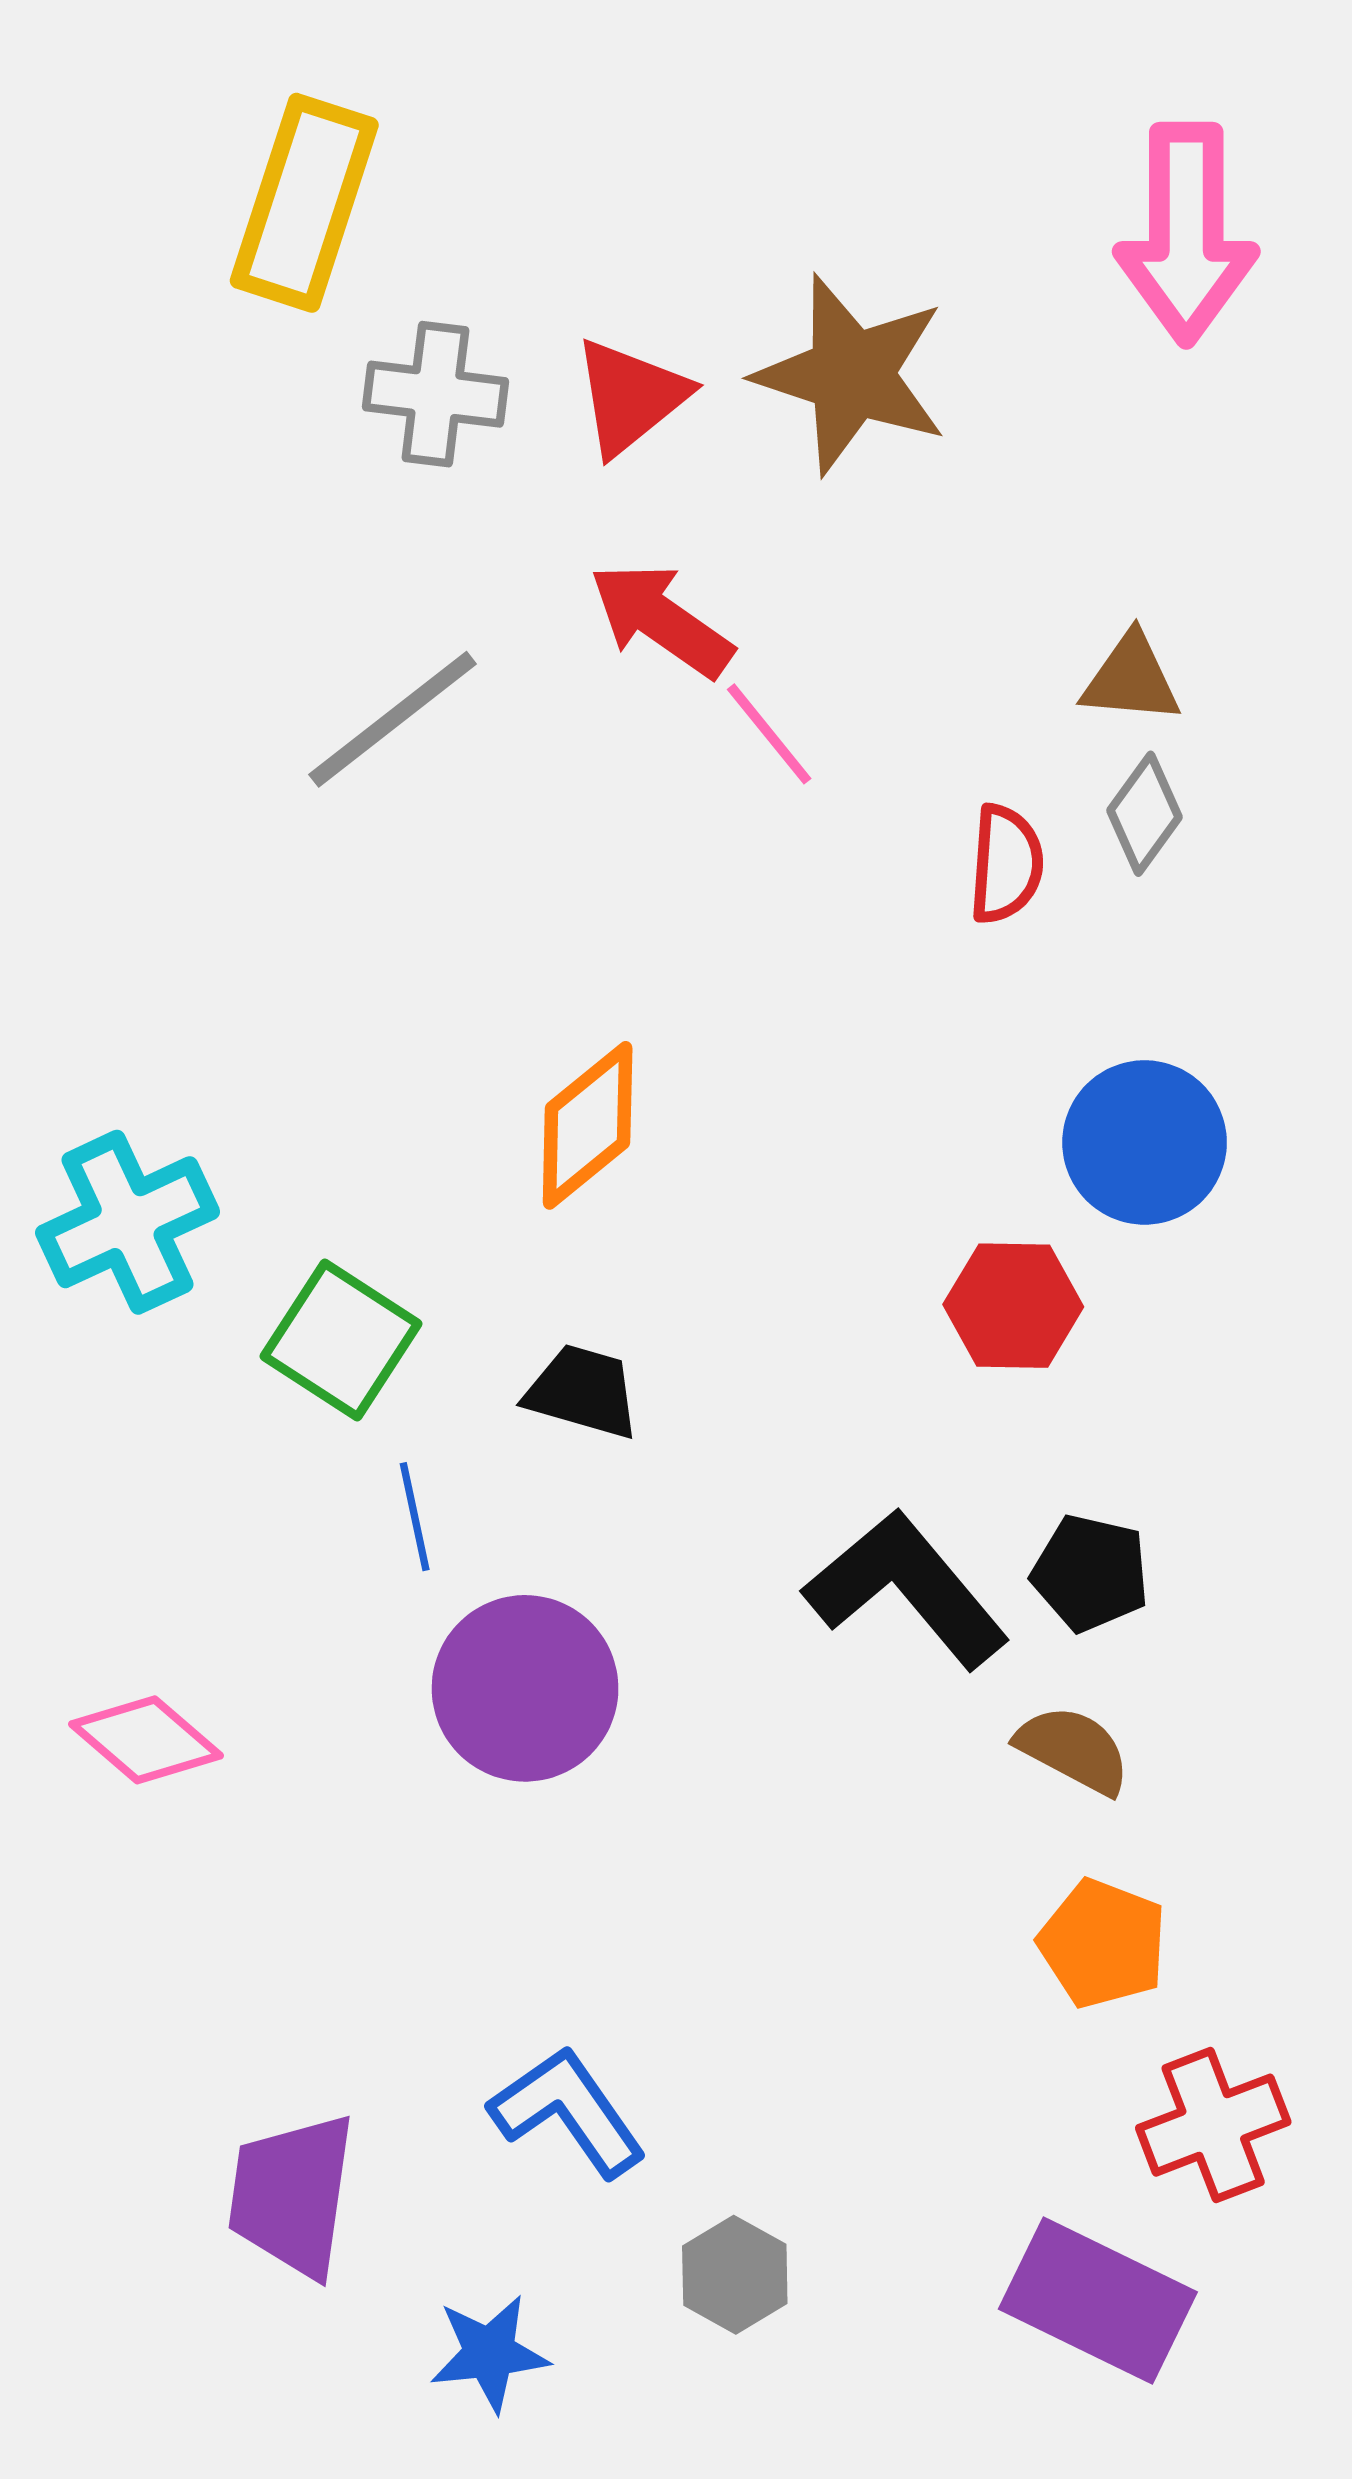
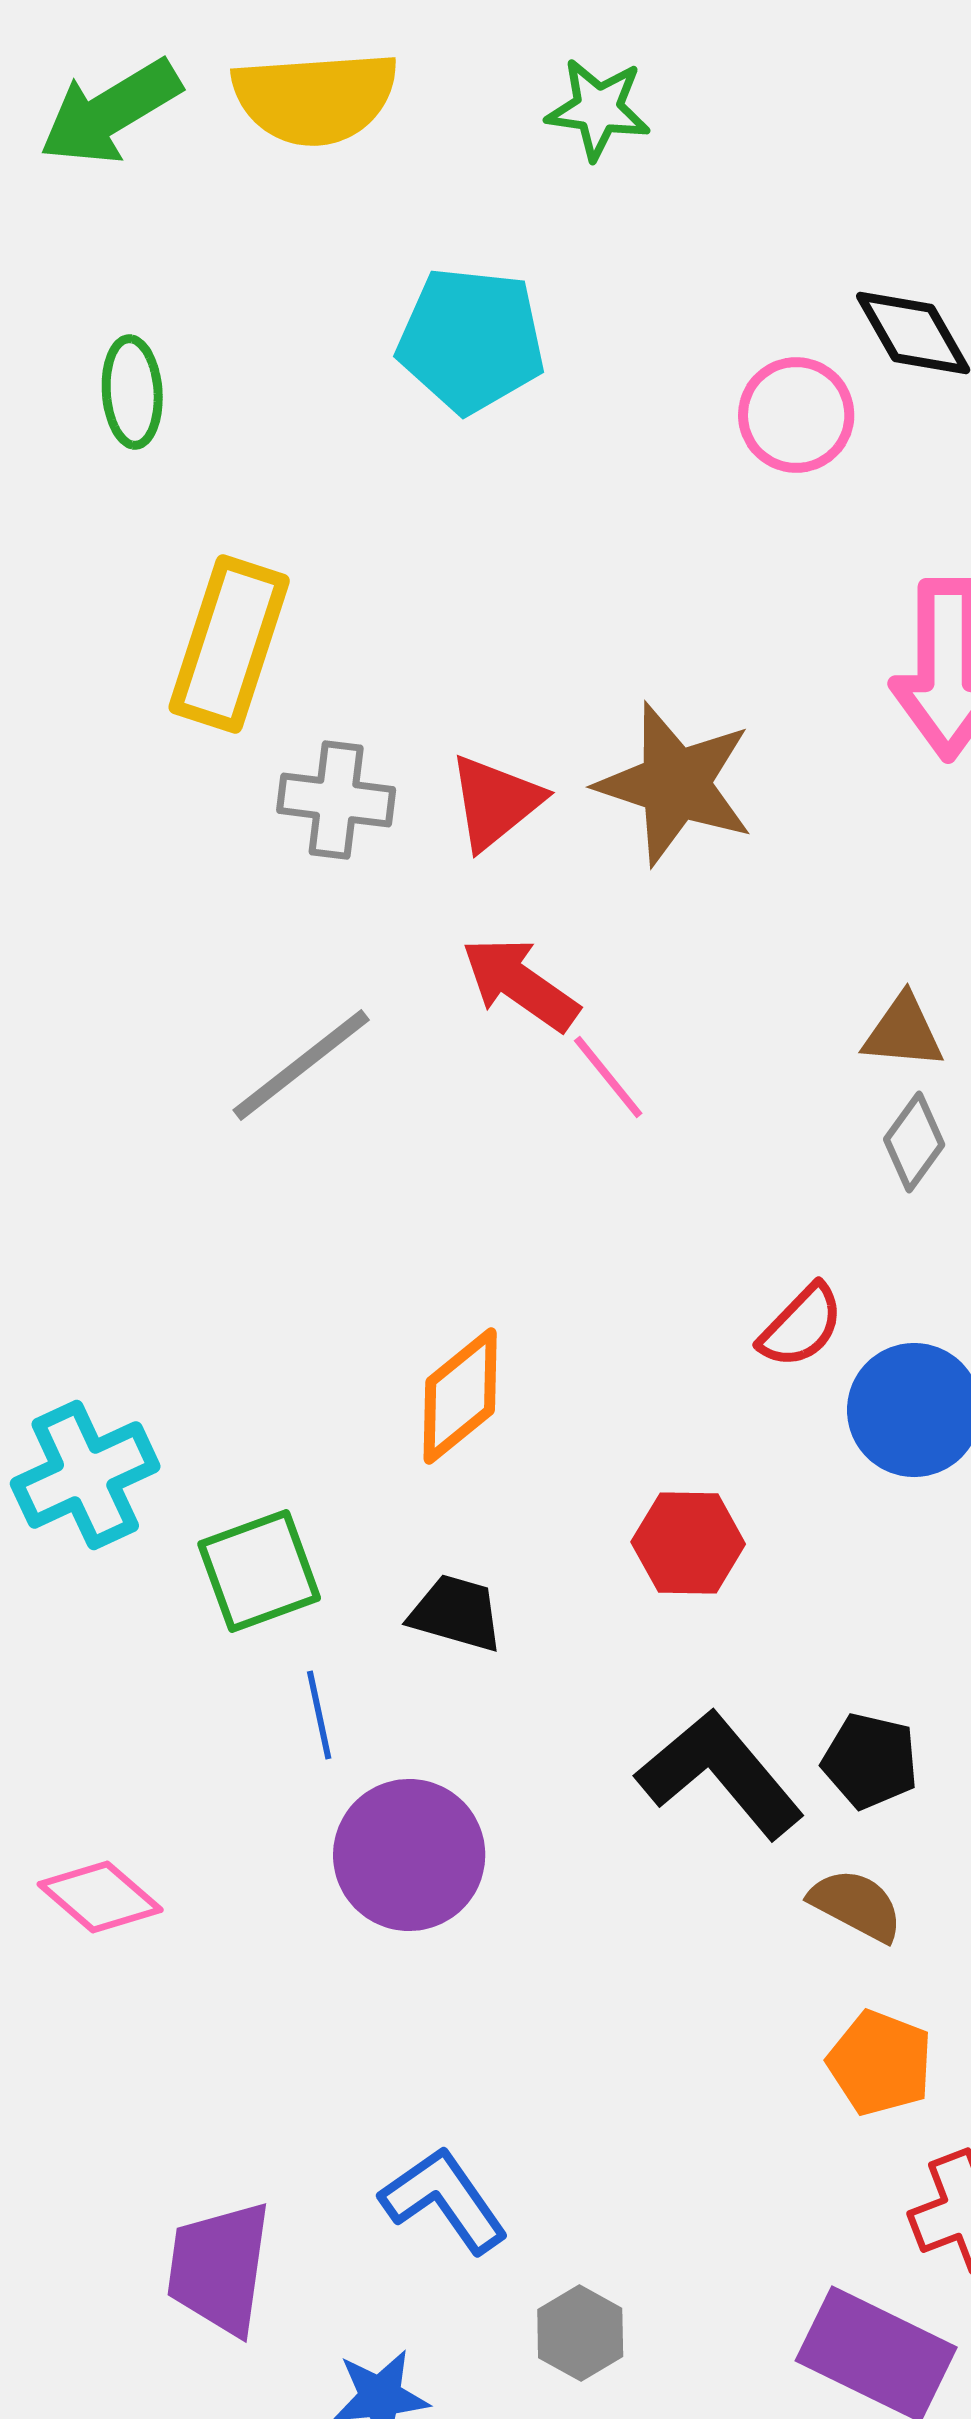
red semicircle: (1006, 864) -> (801, 1326), moved, turned 40
red hexagon: (1013, 1306) -> (688, 1543), moved
green square: (341, 1340) -> (259, 1571), turned 37

